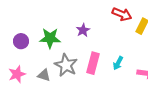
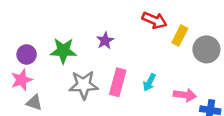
gray star: (66, 65) -> (84, 85), turned -30
pink star: (17, 74) -> (22, 80), moved
gray triangle: (44, 75) -> (34, 103), moved

